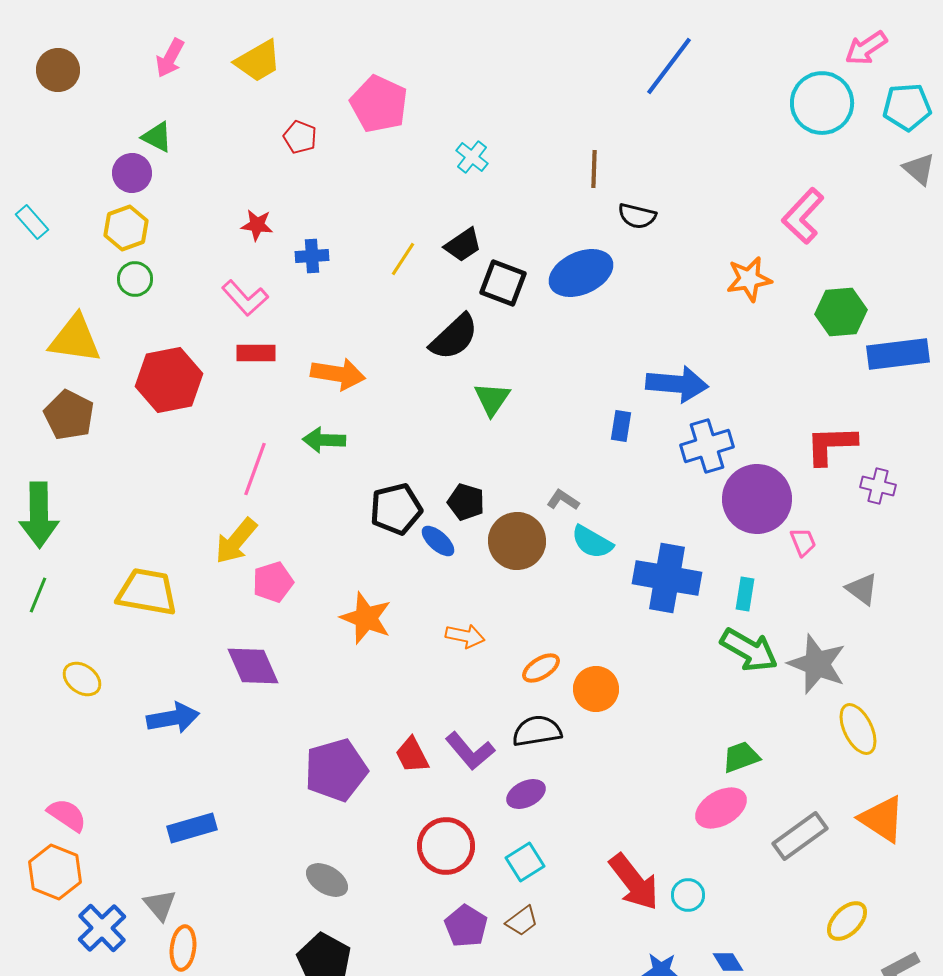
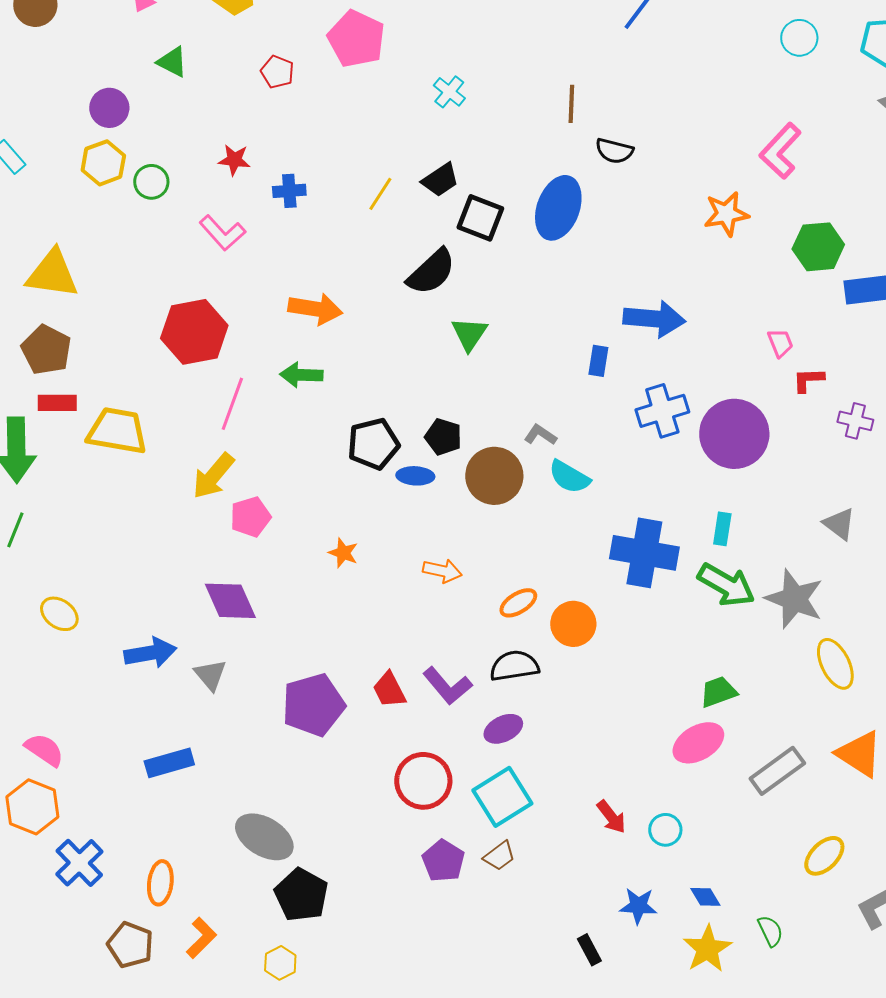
cyan circle: (822, 103) -> (799, 38), size x0.6
green triangle: (157, 137) -> (172, 62), moved
blue ellipse: (581, 273) -> (558, 208), turned -46
green circle: (135, 279) -> (151, 182), moved
red rectangle: (256, 353) -> (57, 403), moved
red hexagon: (169, 380) -> (194, 332), moved
red L-shape: (831, 445) -> (808, 380), size x0.6
blue cross: (707, 446) -> (662, 411), moved
blue ellipse: (438, 541) -> (415, 476), turned -39
pink trapezoid: (803, 542) -> (780, 343), moved
blue cross: (667, 578) -> (644, 553), moved
yellow trapezoid: (147, 592) -> (117, 431), moved
orange star: (366, 618) -> (343, 553), size x0.6
cyan square: (525, 862) -> (502, 797), size x1.5
gray ellipse: (327, 880) -> (264, 837), moved, size x1.4
red arrow: (634, 882) -> (611, 817), size x0.6
gray triangle: (160, 905) -> (210, 675), moved

